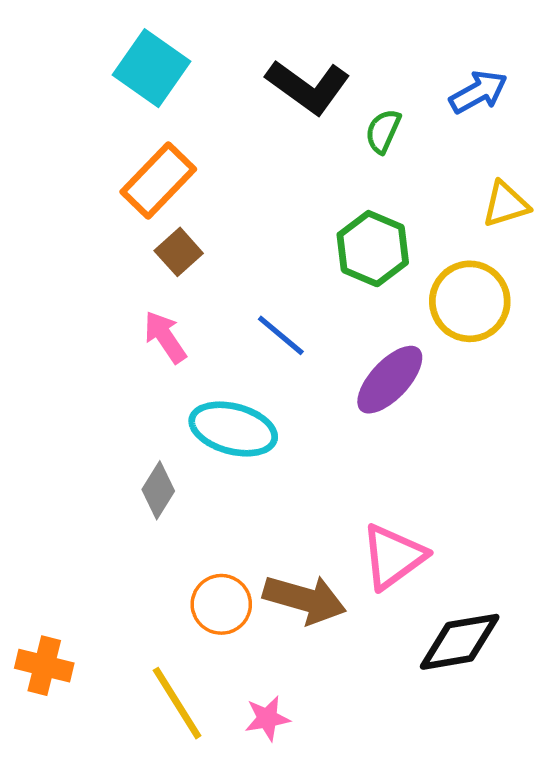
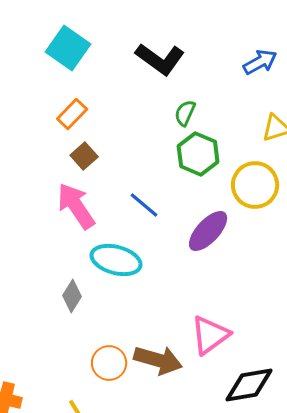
green semicircle: (383, 131) -> (185, 113), moved
orange rectangle: (158, 180) -> (72, 114), size x0.7
pink arrow: (165, 337) -> (76, 206), size x1.5

